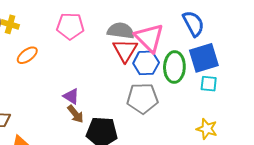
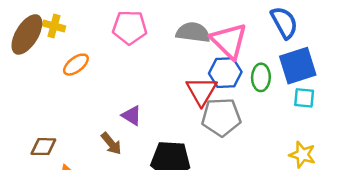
red triangle: (125, 50) -> (202, 91), moved
green ellipse: (174, 67) -> (261, 77), size x0.7
brown arrow: (75, 114) -> (111, 144), moved

